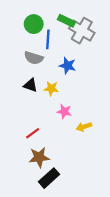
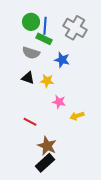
green rectangle: (66, 21) -> (44, 39), moved
blue line: (48, 39) -> (45, 26), moved
red line: (33, 133) -> (30, 122), turned 64
brown star: (39, 157) -> (47, 146), moved, turned 30

